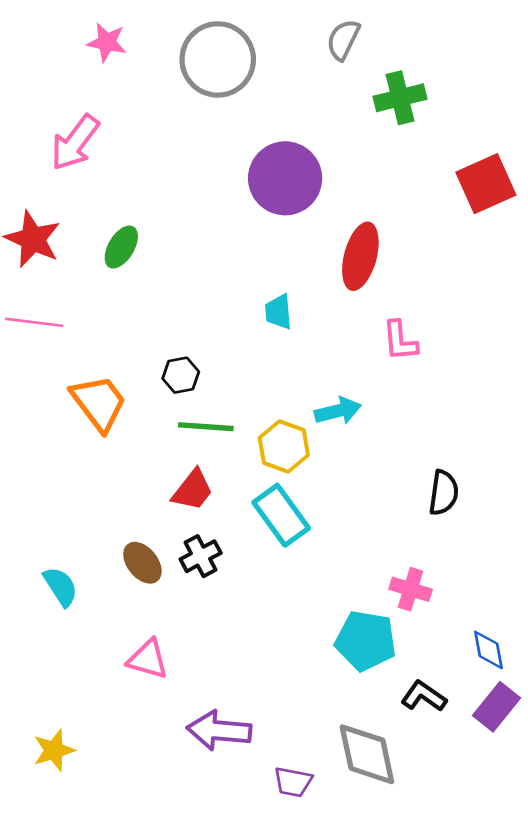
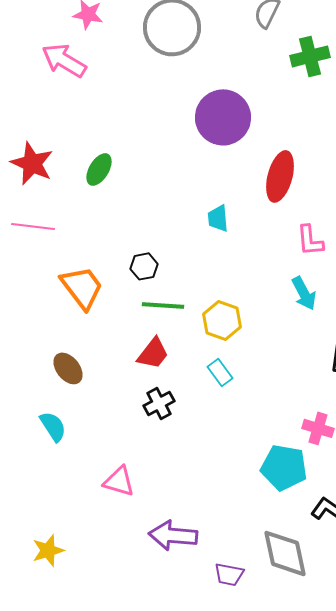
pink arrow: (75, 143) -> (64, 60), moved, turned 84
cyan arrow: (338, 411) -> (304, 293), moved, turned 76
cyan rectangle: (281, 515) -> (220, 372), size x0.6
brown ellipse: (142, 563) -> (68, 368), moved

